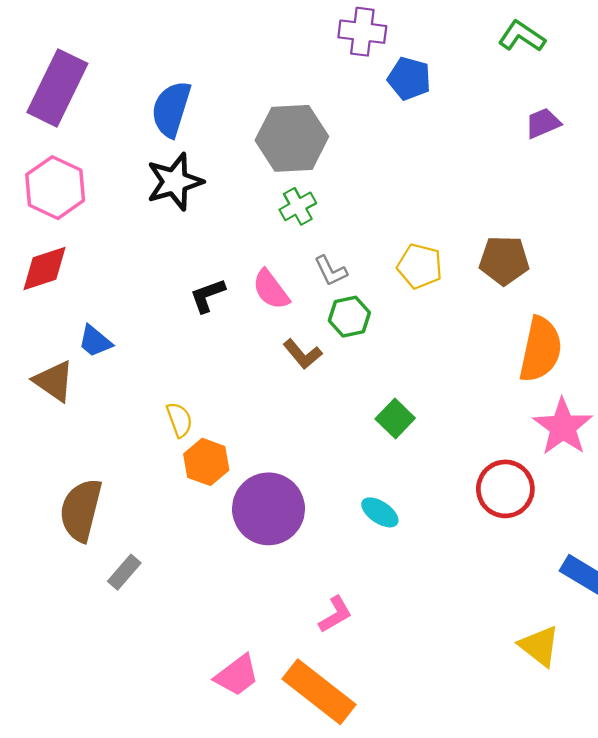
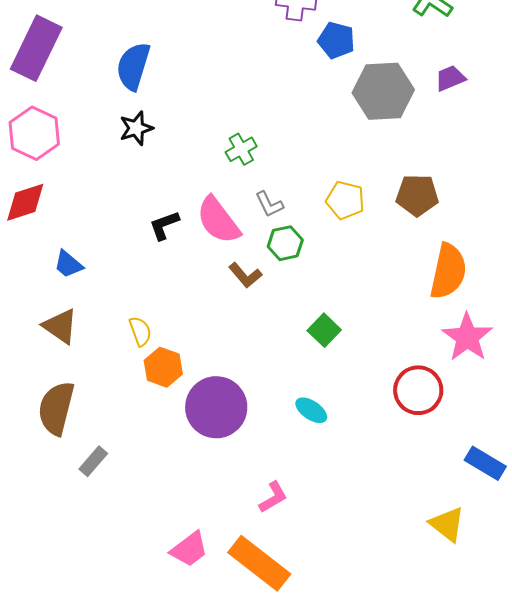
gray hexagon: (292, 138) -> (383, 91), moved
black star: (175, 182) -> (136, 128), size x0.7
pink semicircle: (271, 290) -> (218, 220), size x1.4
brown triangle: (54, 381) -> (60, 326), moved

